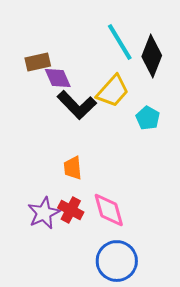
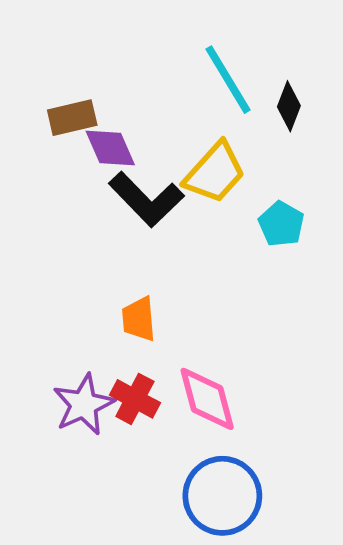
black diamond: (152, 56) -> (289, 106), size x0.6

